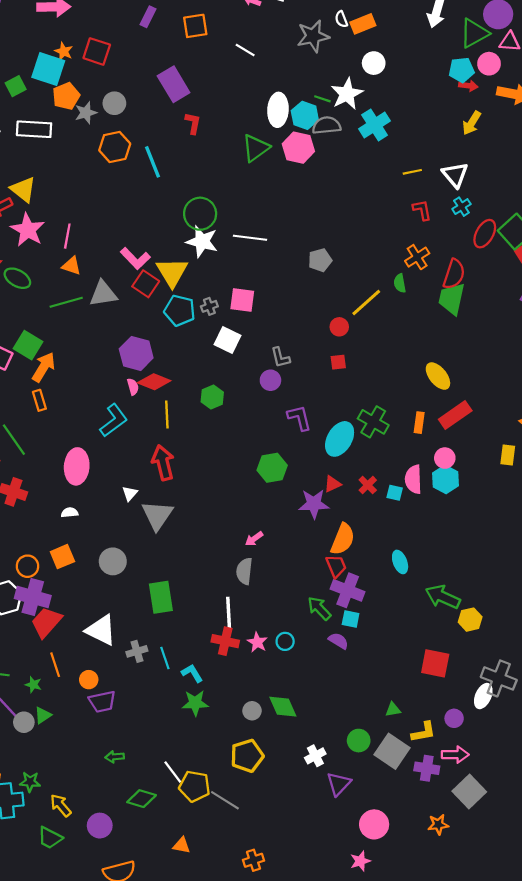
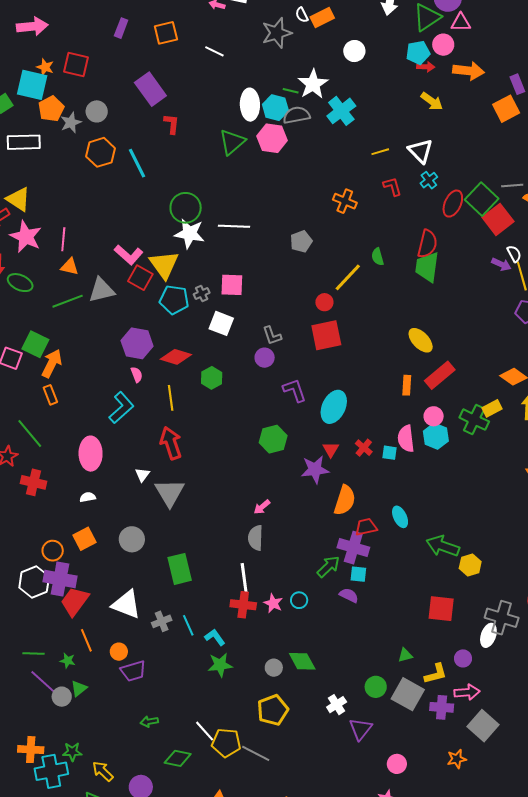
white circle: (374, 63) -> (354, 51), moved
yellow arrow: (472, 123) -> (432, 101), turned -80
orange cross: (417, 257) -> (345, 201), moved, turned -30
red square: (338, 362) -> (326, 335), size x2.0
red diamond: (154, 382) -> (176, 357), moved
green cross: (373, 422) -> (474, 420), moved
yellow rectangle: (508, 455) -> (492, 408), turned 60
red triangle: (332, 484) -> (331, 449), turned -30
red trapezoid: (336, 566) -> (366, 527), moved, turned -75
green arrow: (319, 608) -> (328, 567), turned 95
pink circle: (374, 824) -> (397, 764), size x0.7

